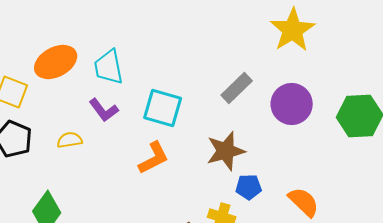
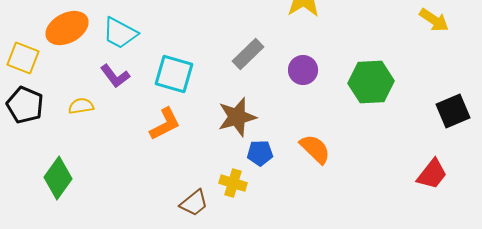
cyan trapezoid: (109, 67) -> (120, 33), turned -51
purple circle: (292, 104) -> (303, 70), size x0.7
orange semicircle: (304, 202) -> (315, 149), moved

